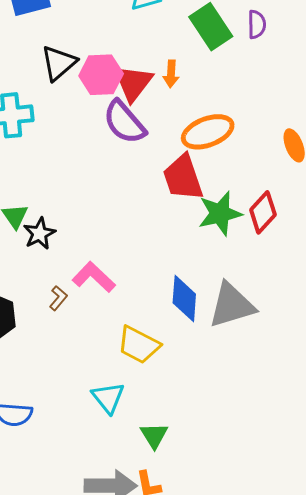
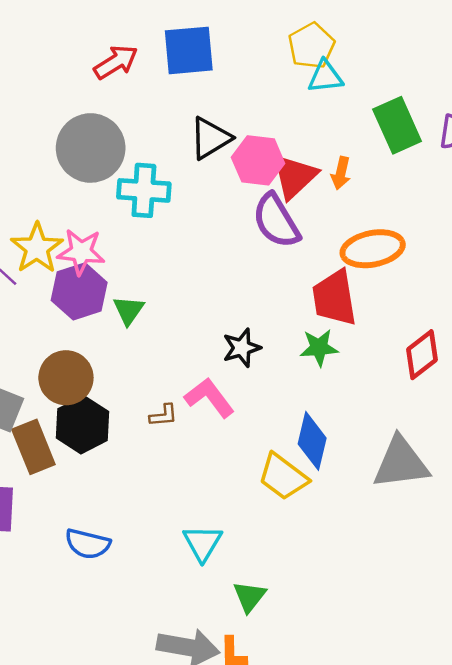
green star: (220, 214) -> (319, 348), moved, size x0.7
black star: (39, 234) -> (242, 348), moved
brown L-shape: (58, 298) -> (163, 415), turned 35
gray triangle: (232, 305) -> (401, 463), moved
yellow trapezoid: (139, 345) -> (283, 477), moved

